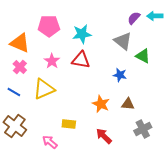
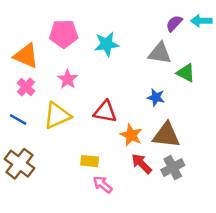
gray triangle: (123, 41) -> (160, 53), turned -30
red triangle: (81, 60) -> (105, 112), moved
brown triangle: (128, 104) -> (166, 135), size x1.6
gray cross: (143, 129) -> (173, 168), moved
red arrow: (104, 136) -> (142, 164), moved
pink arrow: (50, 142) -> (103, 184), moved

